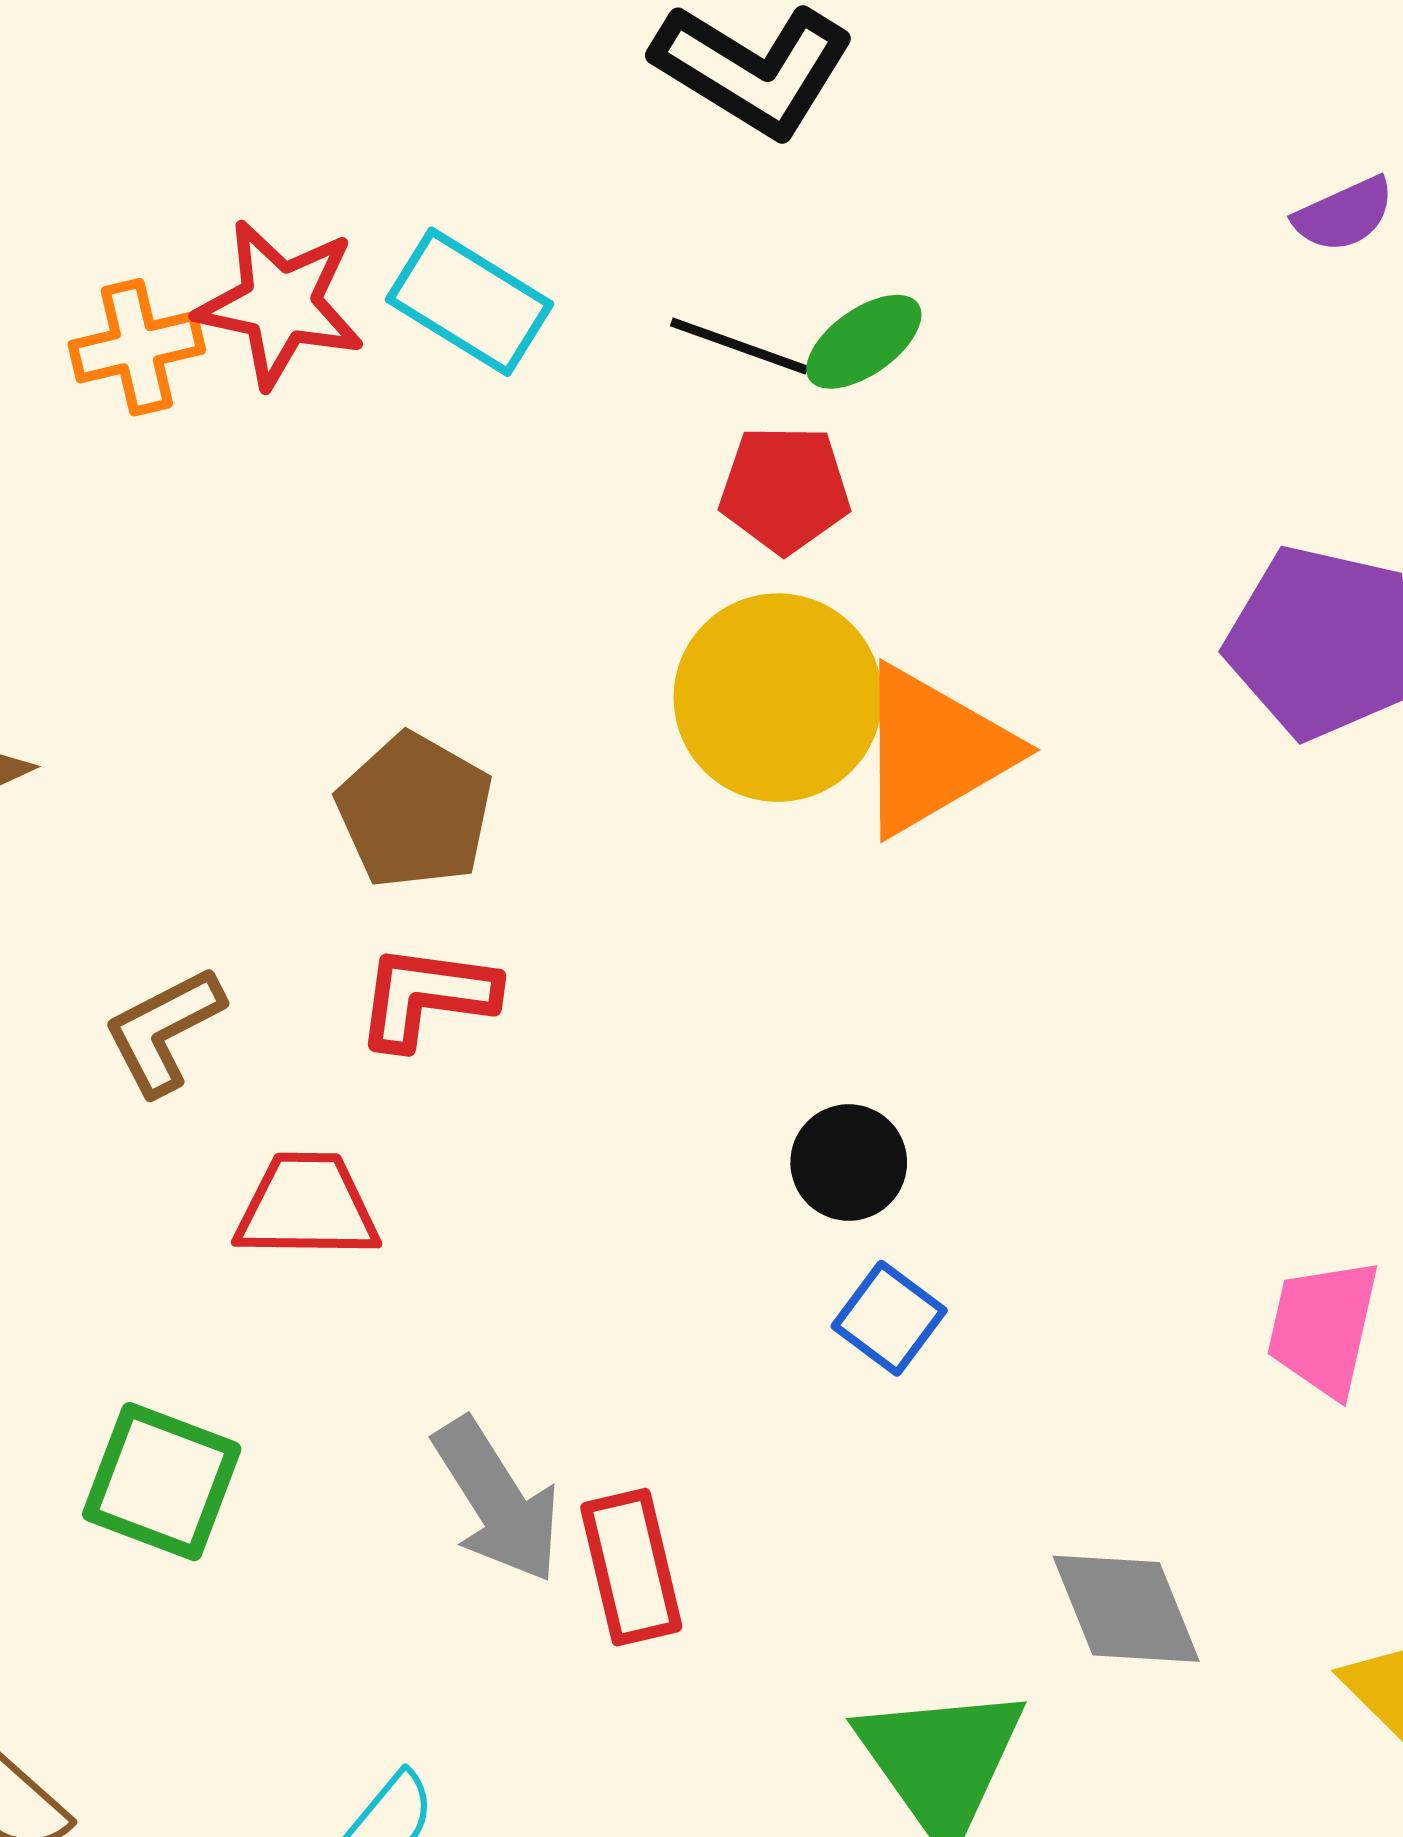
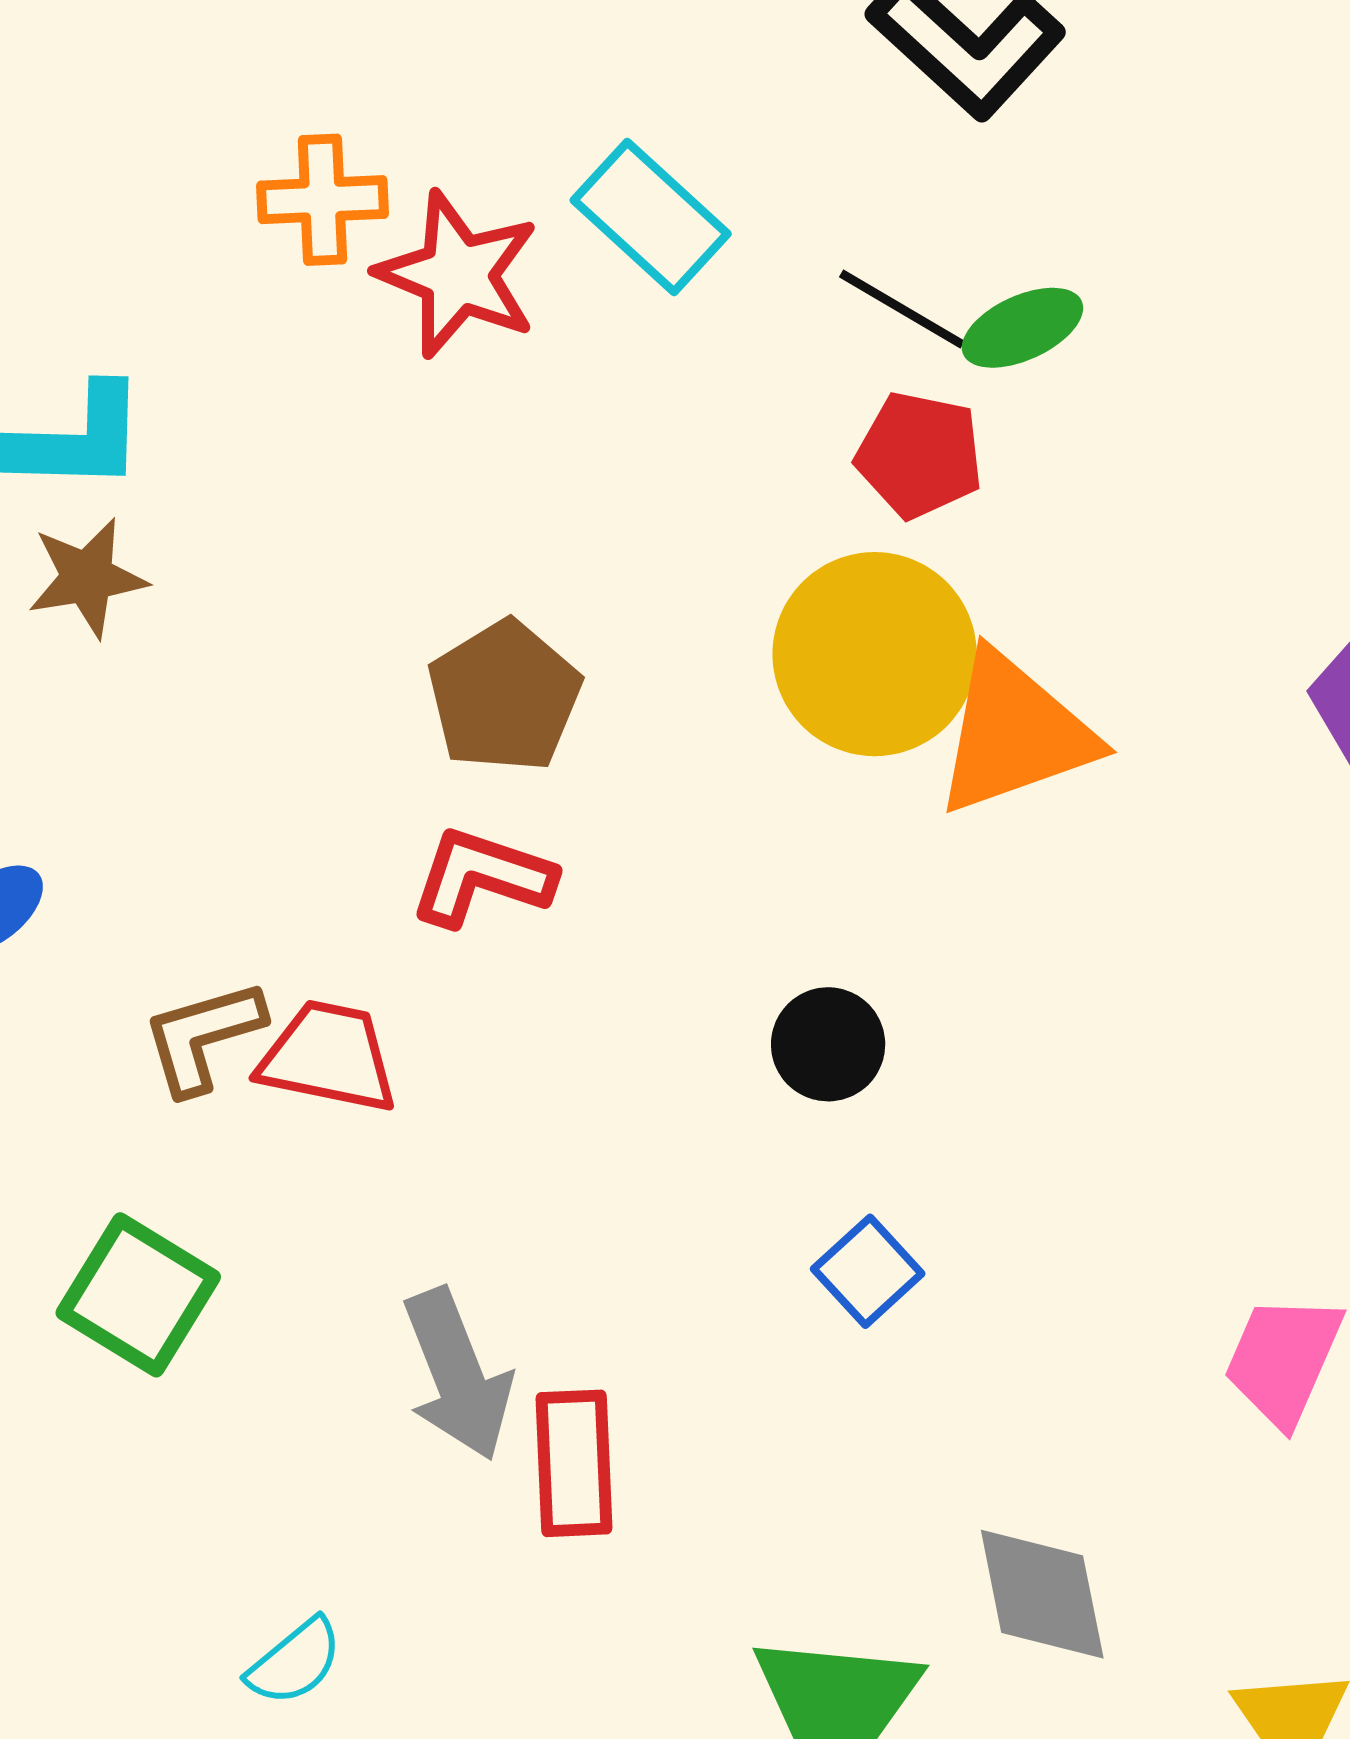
red star: (280, 304) -> (458, 274), moved
brown L-shape: (164, 1031) -> (203, 1037), moved
black circle: (849, 1162) -> (828, 1044), moved

